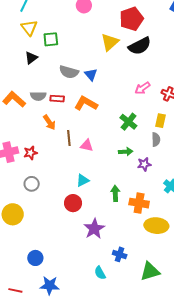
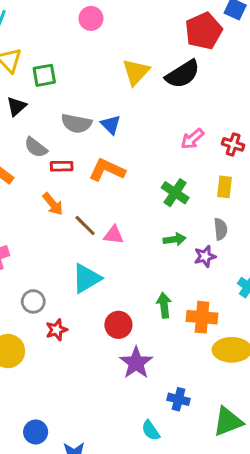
red pentagon: (132, 19) -> (204, 31), moved
gray semicircle: (38, 96) -> (36, 147), moved, turned 42
brown line: (69, 138) -> (85, 226), turned -35
gray semicircle: (156, 140) -> (221, 229), moved
red star: (30, 153) -> (57, 330), moved
cyan triangle: (83, 180) -> (86, 278), moved, size x1.5
red circle: (73, 203) -> (118, 325), moved
blue circle: (35, 258) -> (36, 432), moved

